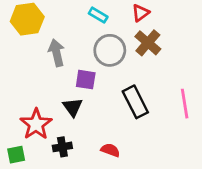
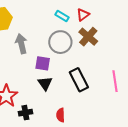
cyan rectangle: (98, 15) -> (62, 16), moved
black triangle: (73, 107) -> (45, 83), moved
red semicircle: (110, 150) -> (61, 115), turned -112

